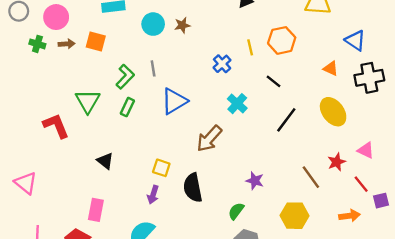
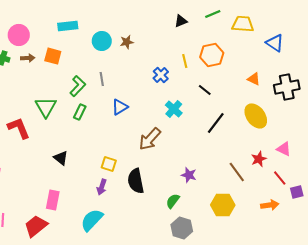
blue triangle: (355, 40) -> (275, 43), moved
blue triangle: (174, 101) -> (120, 107), size x0.7

